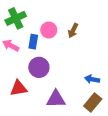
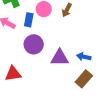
red triangle: (19, 88) -> (13, 74), moved
purple triangle: (56, 99) -> (60, 58), moved

